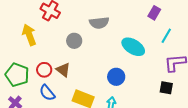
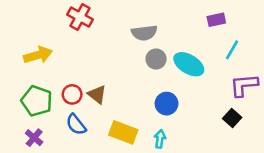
purple rectangle: (154, 13) -> (216, 20), turned 48
yellow arrow: (29, 35) -> (38, 55), moved, turned 95
gray circle: (74, 41) -> (156, 59), moved
black square: (166, 88) -> (232, 118), turned 32

